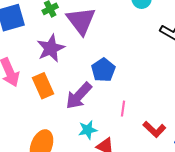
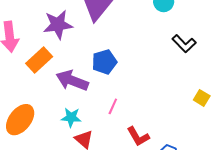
orange rectangle: (43, 86) -> (39, 60), turned 55
purple arrow: (79, 96) -> (72, 81), turned 52

